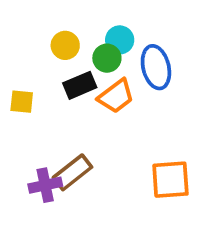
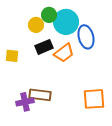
cyan circle: (120, 40) -> (66, 22), size x1.6
green circle: (107, 58) -> (49, 15), moved
brown rectangle: (72, 172) -> (40, 95), turned 45

